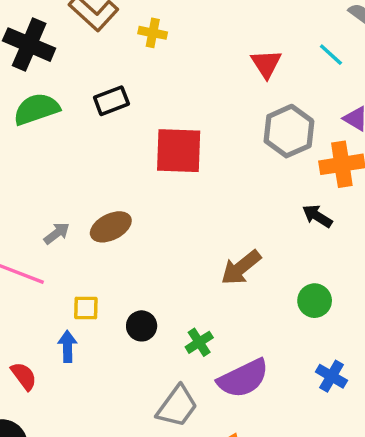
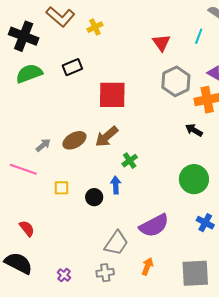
yellow cross: (153, 33) -> (95, 27), turned -35
cyan line: (331, 55) -> (199, 36), turned 70
brown arrow: (241, 268) -> (107, 137), moved
green circle: (315, 301) -> (194, 179), size x1.5
green cross: (199, 342) -> (130, 161), moved
blue arrow: (67, 346) -> (116, 185), moved

